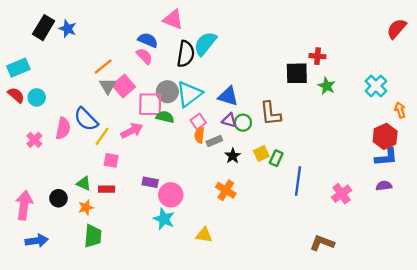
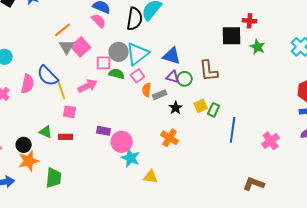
pink square: (150, 104) -> (104, 63), size x0.7
pink square: (198, 121) -> (138, 76), moved
yellow line: (102, 136) -> (62, 91), turned -54
orange star: (86, 207) -> (29, 161), moved, size x1.5
cyan star: (164, 219) -> (131, 158), moved

